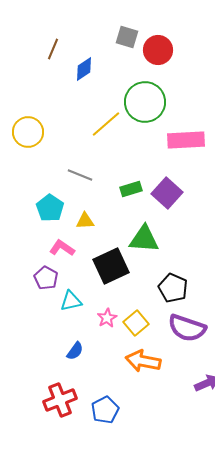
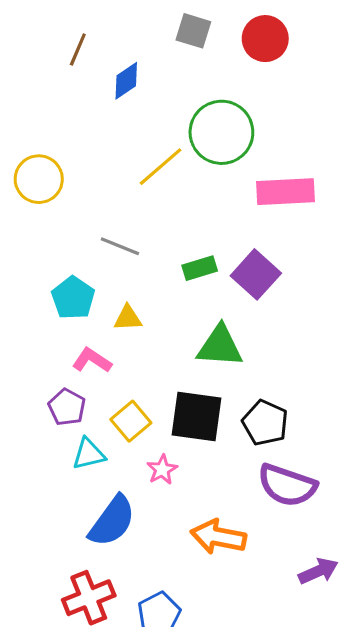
red circle: (158, 50) -> (265, 39), moved
black square: (111, 266) -> (196, 417), moved, turned 33
cyan triangle: (71, 301) -> (89, 454), moved
yellow square: (136, 323) -> (131, 421), moved
blue semicircle: (75, 351) -> (112, 521), size x1.8

